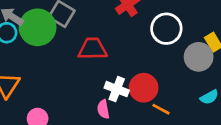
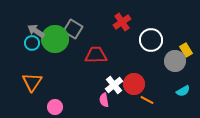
white cross: (117, 89) -> (114, 85), turned 30

